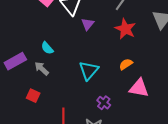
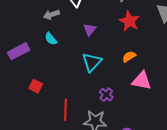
purple triangle: (88, 24) -> (90, 29), moved
gray arrow: (42, 68) -> (51, 15), moved, turned -63

